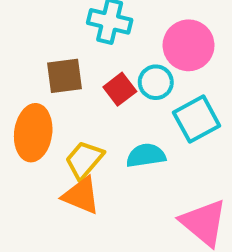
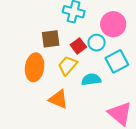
yellow trapezoid: (84, 160) -> (68, 66), moved

